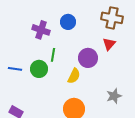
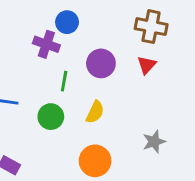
blue circle: (68, 22) -> (67, 22), moved
purple circle: (88, 58) -> (101, 63), moved
green circle: (39, 69) -> (51, 117), moved

